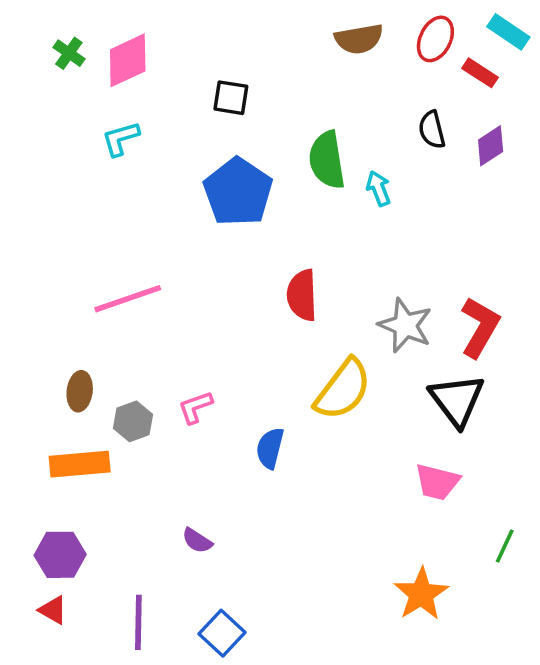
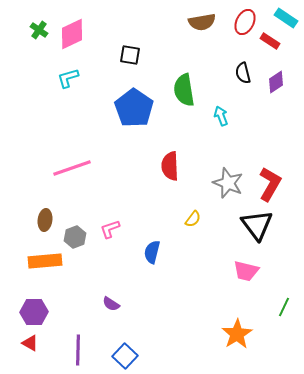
cyan arrow: (379, 188) -> (221, 116), moved
yellow semicircle: (343, 389) -> (193, 219), size x0.5

